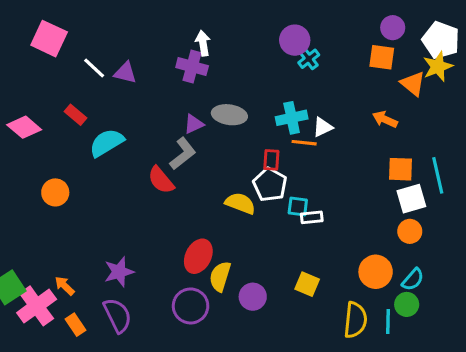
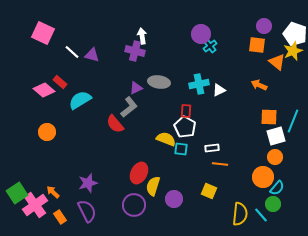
pink diamond: (24, 127) -> (44, 90), moved
orange line: (304, 143) -> (220, 164), moved
cyan line: (438, 175) -> (293, 121), turned 35
cyan square: (298, 206) -> (181, 149), moved
orange circle: (376, 272) -> (263, 177), moved
cyan line: (388, 322) -> (261, 215), turned -42

